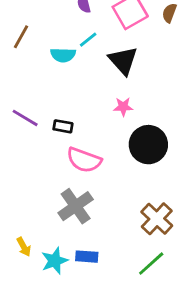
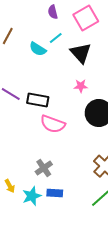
cyan semicircle: (63, 55) -> (38, 49), turned 30
black rectangle: (63, 126) -> (38, 100), size x1.5
gray cross: (76, 206) -> (44, 168), moved, size x0.7

